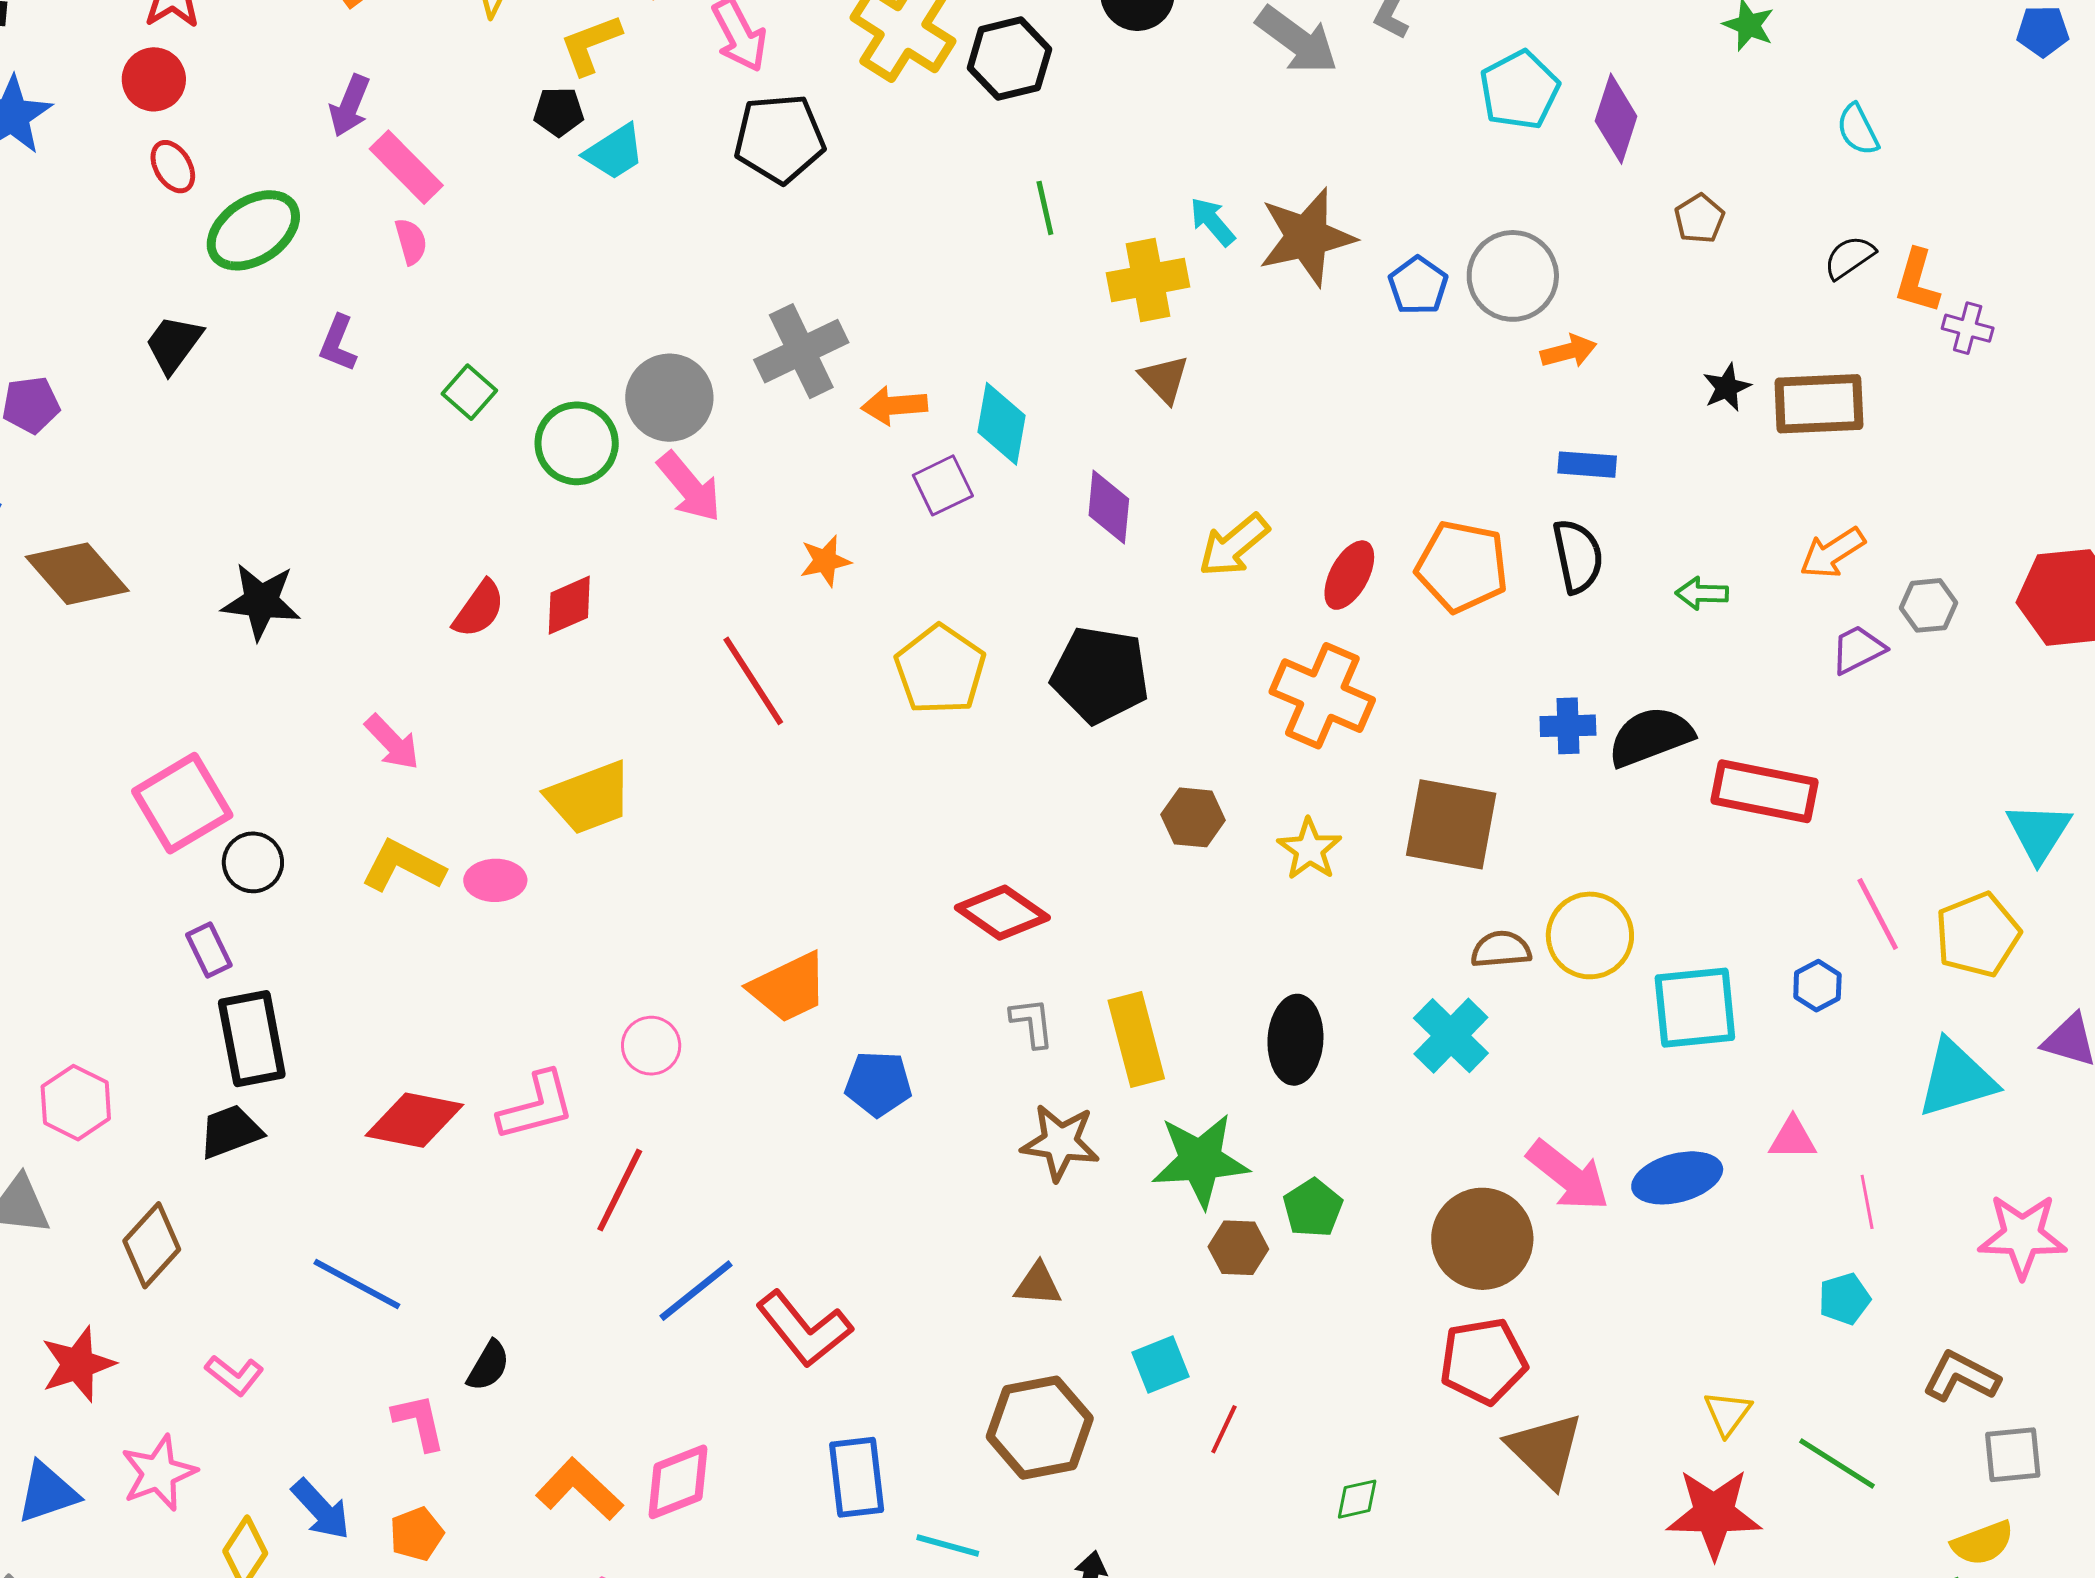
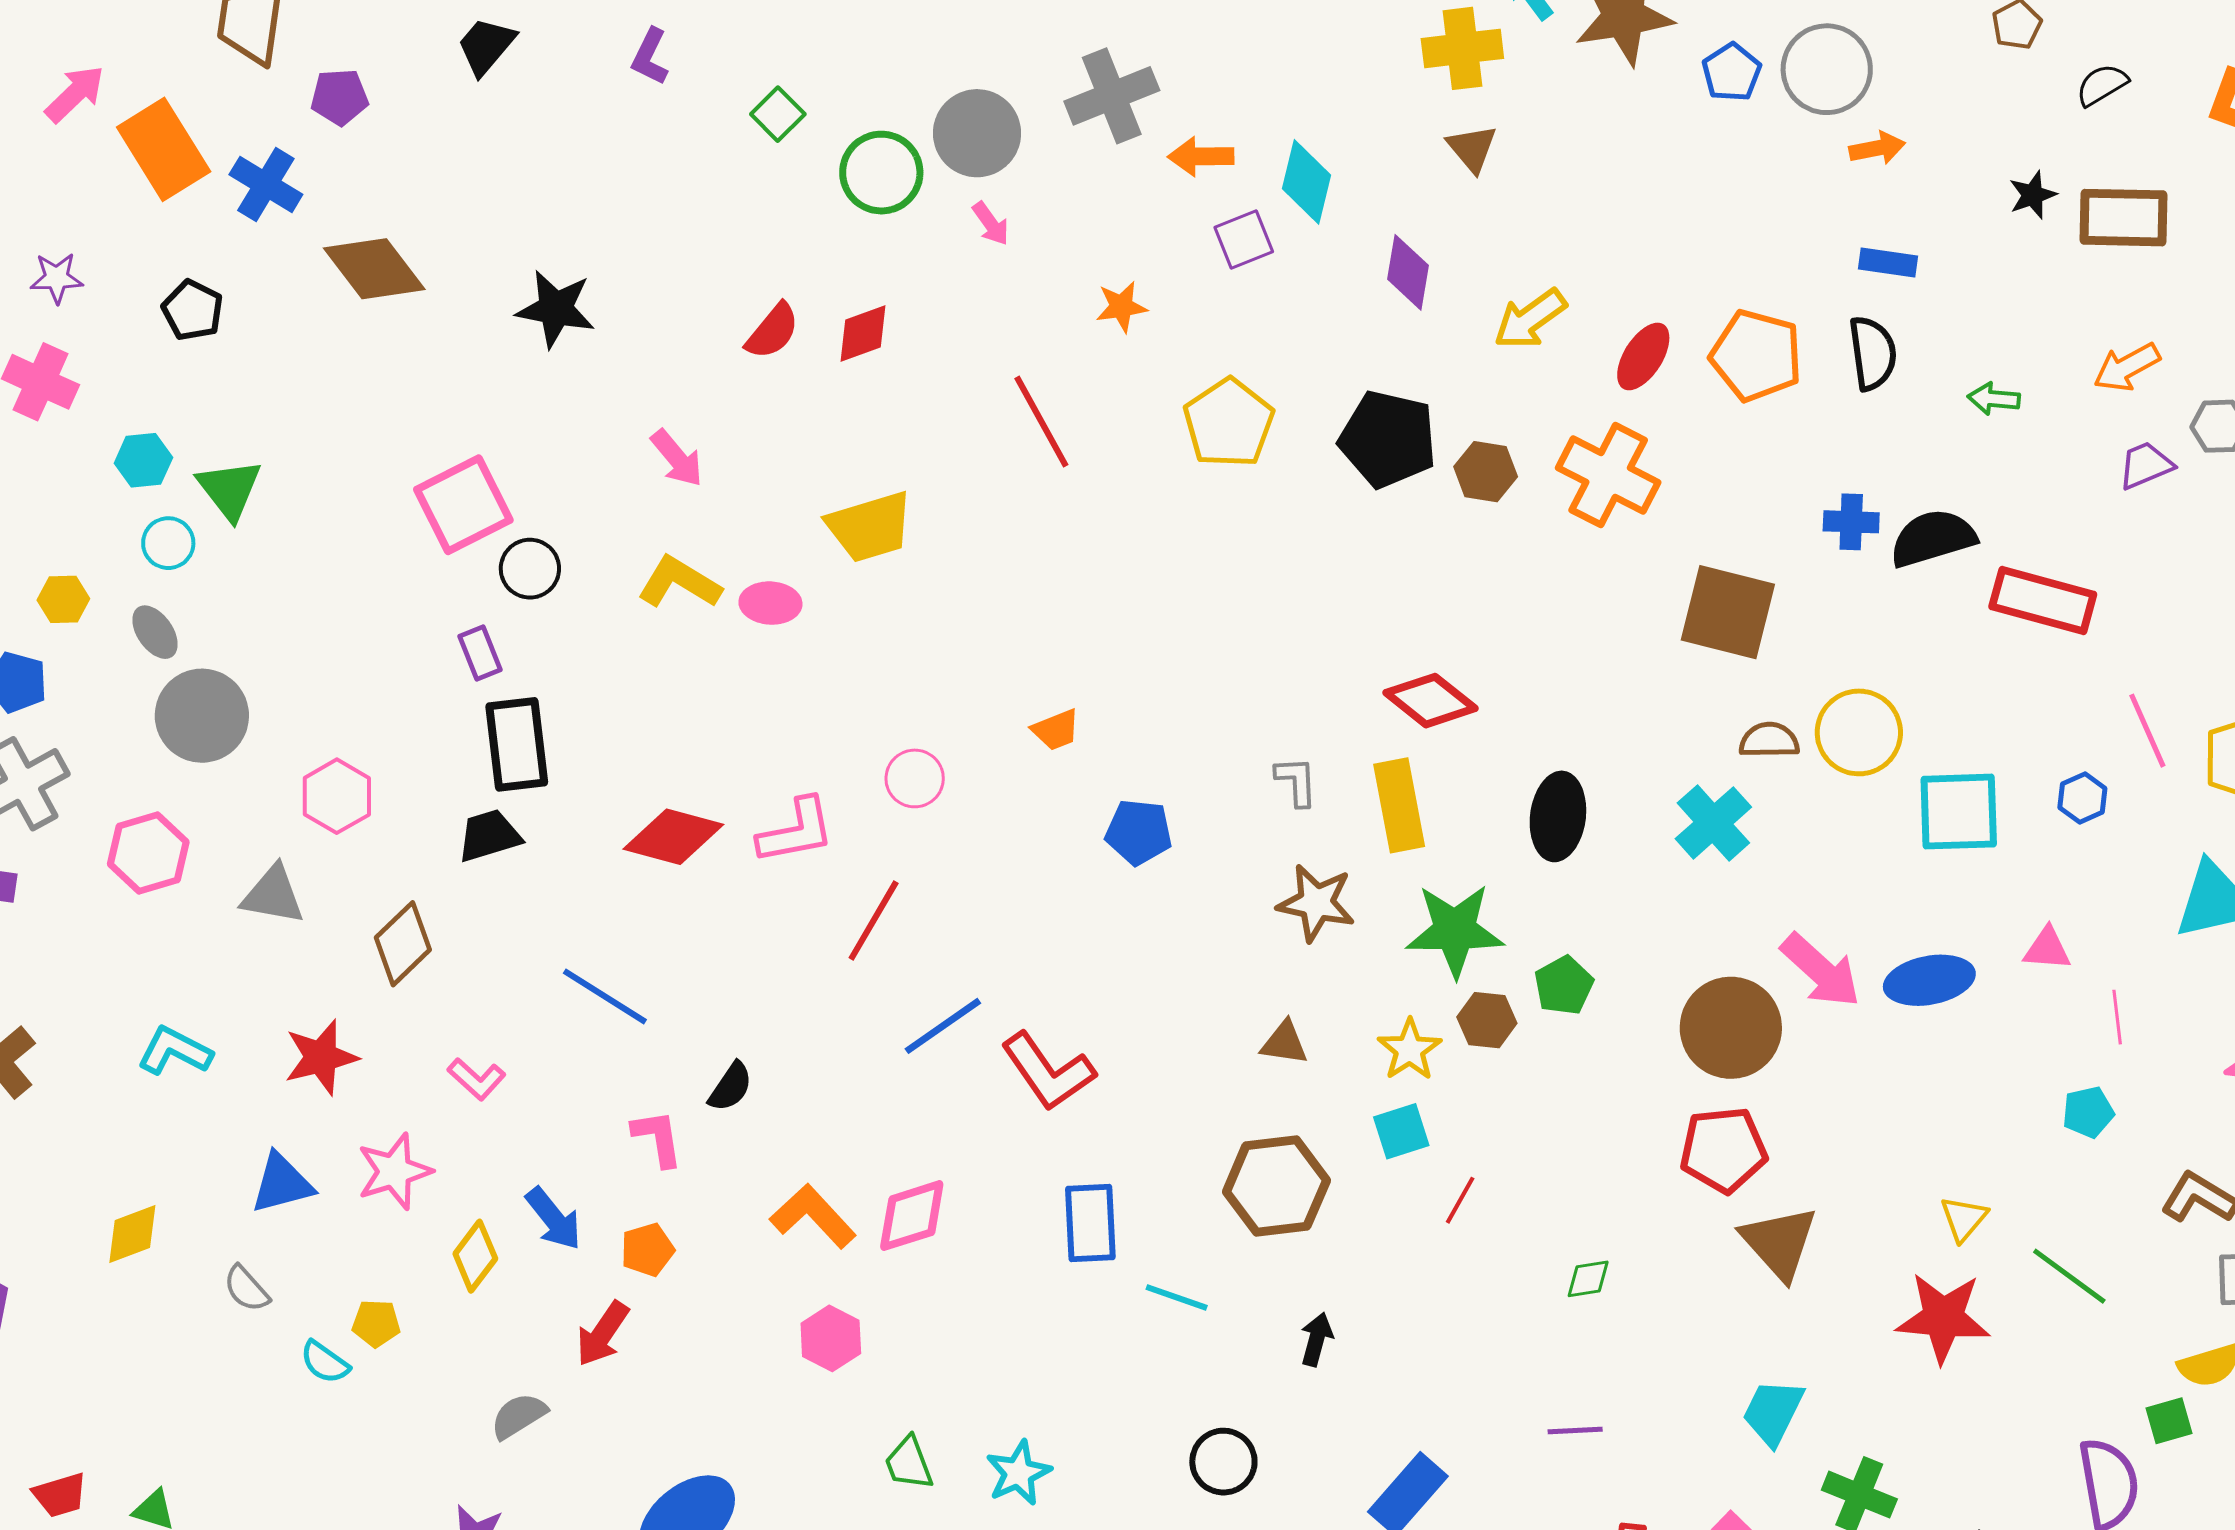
black semicircle: (1849, 257) -> (2102, 85), moved
pink arrow: (689, 487) -> (991, 224), size x0.6
brown hexagon: (1193, 817) -> (1486, 472), moved
yellow star: (1309, 849) -> (1410, 1050), moved
red diamond: (1002, 913) -> (1430, 701), moved
orange trapezoid: (789, 987) -> (1056, 730), size x0.6

